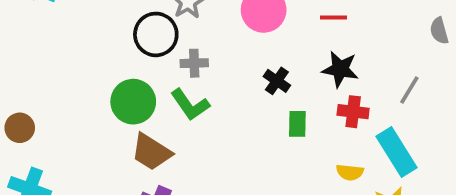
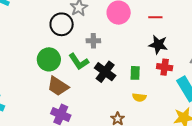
gray cross: (194, 63) -> (93, 41), moved
black cross: (277, 81) -> (105, 72), moved, size x1.5
yellow semicircle: (350, 172) -> (139, 97), moved

